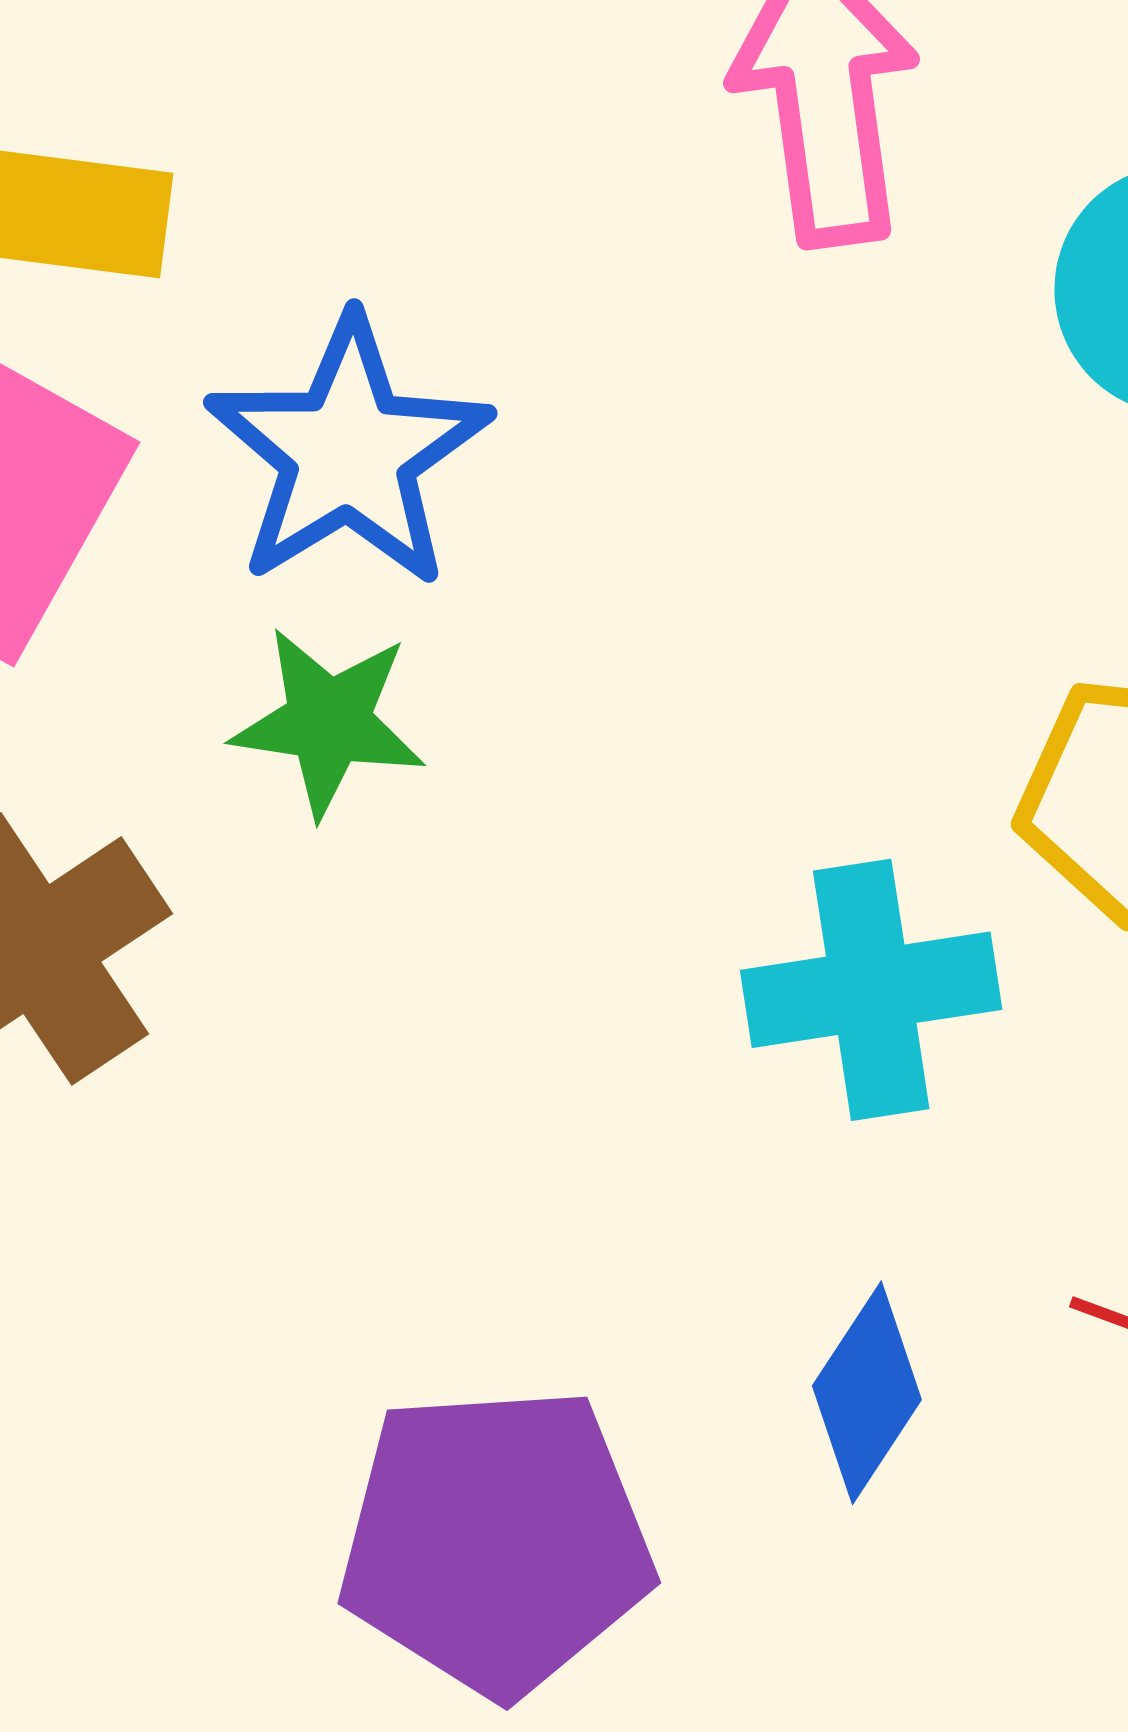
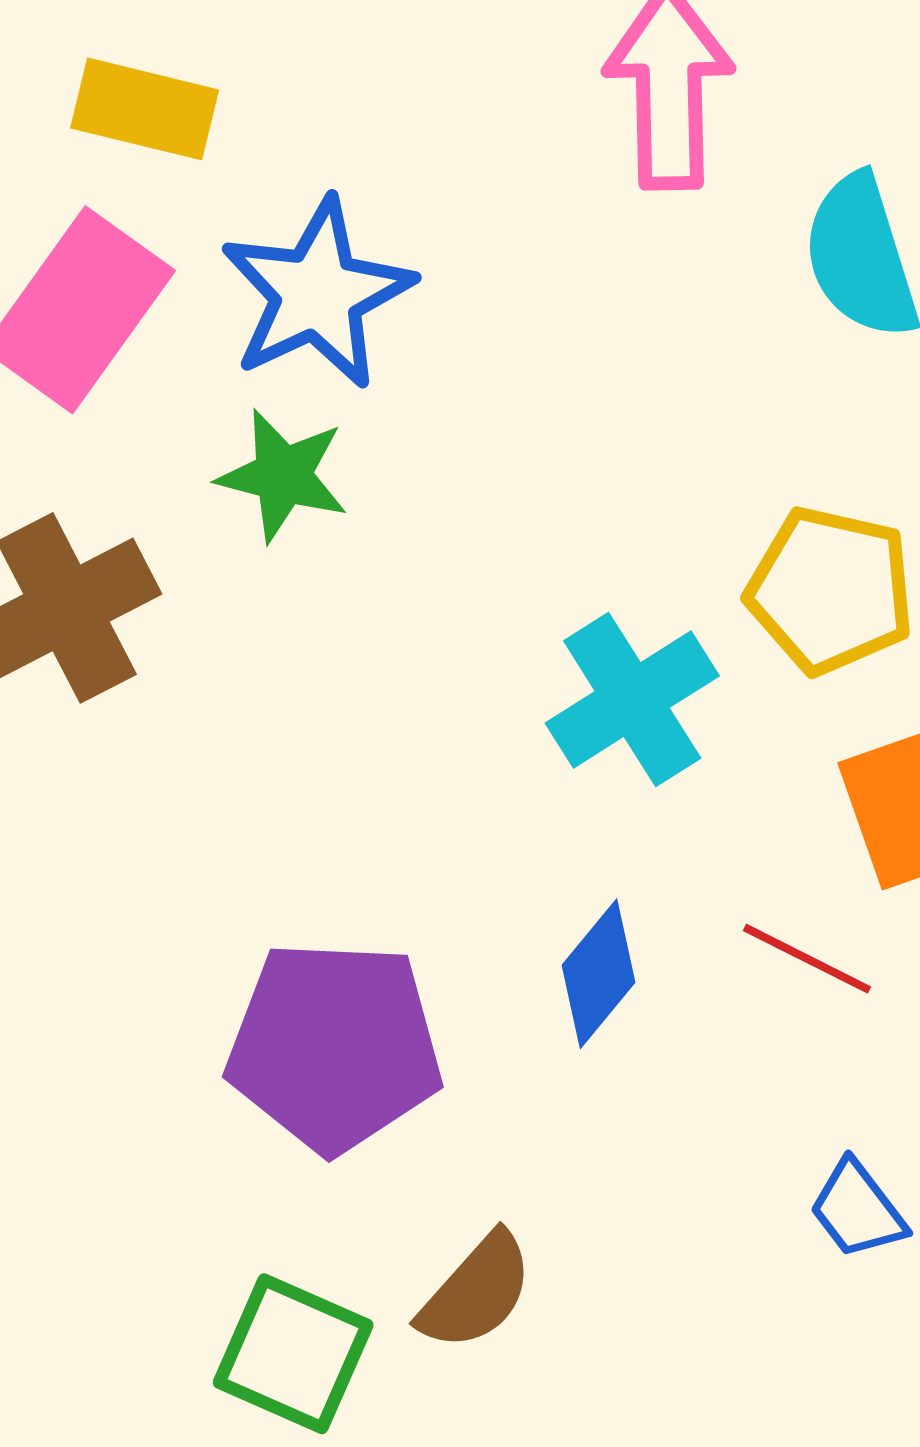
cyan cross: (871, 990) -> (632, 700), turned -30

